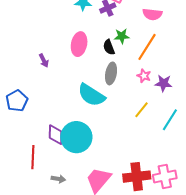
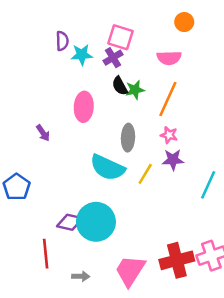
black semicircle: (109, 47) -> (120, 86), moved
purple star: (163, 83) -> (173, 160), moved
yellow line: (142, 110) -> (145, 174), moved
purple diamond: (56, 135) -> (70, 222), turned -70

